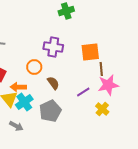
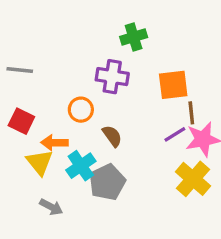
green cross: (66, 11) -> (134, 37), moved
purple line: (83, 92) -> (175, 134), moved
cyan cross: (24, 102) -> (81, 166), moved
yellow cross: (102, 109) -> (193, 179), size x1.5

